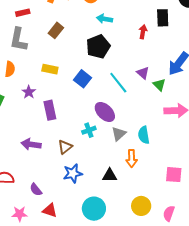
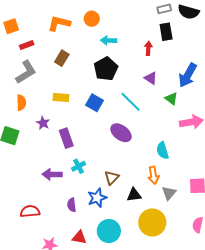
gray L-shape: (18, 40) -> (26, 72), turned -125
purple triangle: (143, 73) -> (151, 78), moved
cyan cross: (89, 130) -> (79, 166), moved
gray triangle: (119, 134) -> (169, 193), moved
brown triangle: (65, 147) -> (112, 178), moved
purple semicircle: (36, 190) -> (72, 205), moved, turned 40
yellow circle: (141, 206) -> (152, 223), moved, size x1.4
cyan circle: (94, 209) -> (109, 231), moved

